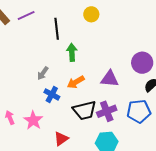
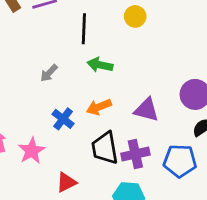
green arrow: (72, 52) -> (100, 65), turned -84
gray arrow: (43, 73) -> (49, 73), moved
black trapezoid: (84, 110) -> (105, 148), turned 85

